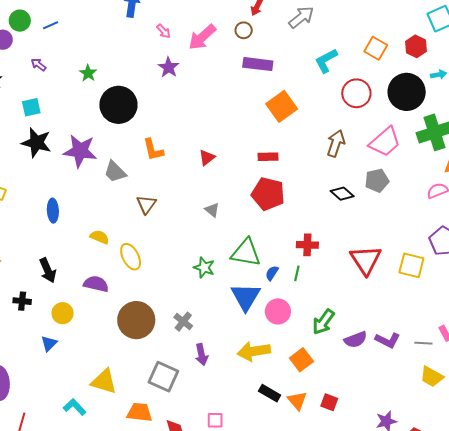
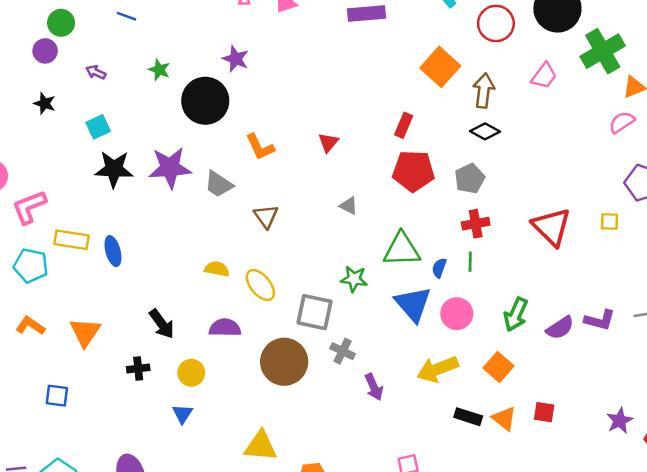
blue line: (51, 25) -> (126, 16), moved, turned 56
purple star: (169, 67) -> (236, 59), moved
orange square: (282, 106) -> (440, 67), moved
pink trapezoid: (385, 142) -> (544, 76), size x0.7
red rectangle: (268, 157) -> (404, 125), turned -54
gray pentagon: (377, 180) -> (470, 179), moved
black diamond: (342, 194) -> (485, 131), moved
blue ellipse: (53, 211) -> (113, 251), moved
yellow square: (411, 265) -> (609, 221), size x0.6
gray square: (163, 377) -> (315, 312), moved

